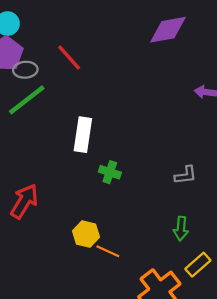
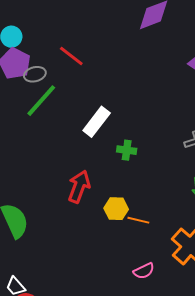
white rectangle: (83, 135) -> (97, 122), turned 40
red arrow: (24, 201) -> (79, 187), moved

